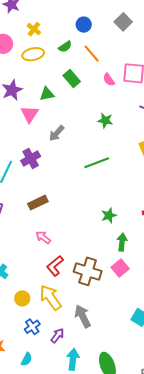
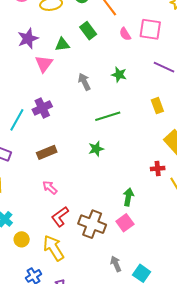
gray arrow: (57, 133) -> (84, 82), moved, turned 108
green star: (109, 215) -> (96, 149), moved
yellow circle: (22, 298) -> (22, 239), moved
gray arrow: (83, 316) -> (116, 264), moved, size x0.7

